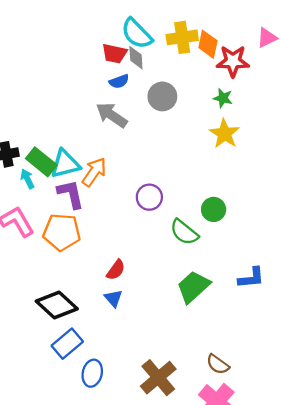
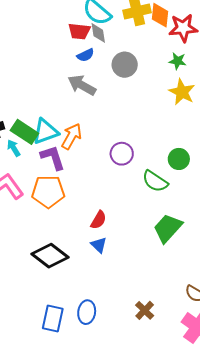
blue rectangle: (67, 344) -> (53, 319), moved, turned -32
brown cross: (158, 378) -> (145, 310), size x0.6

